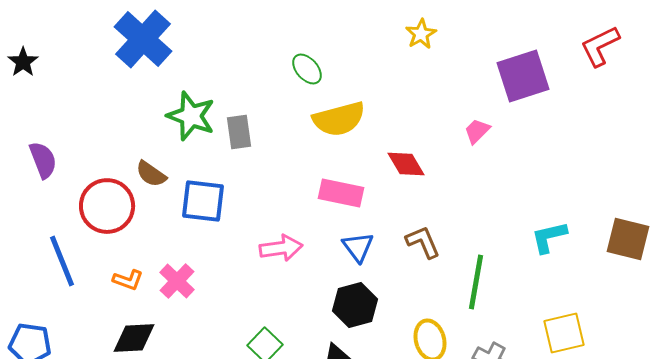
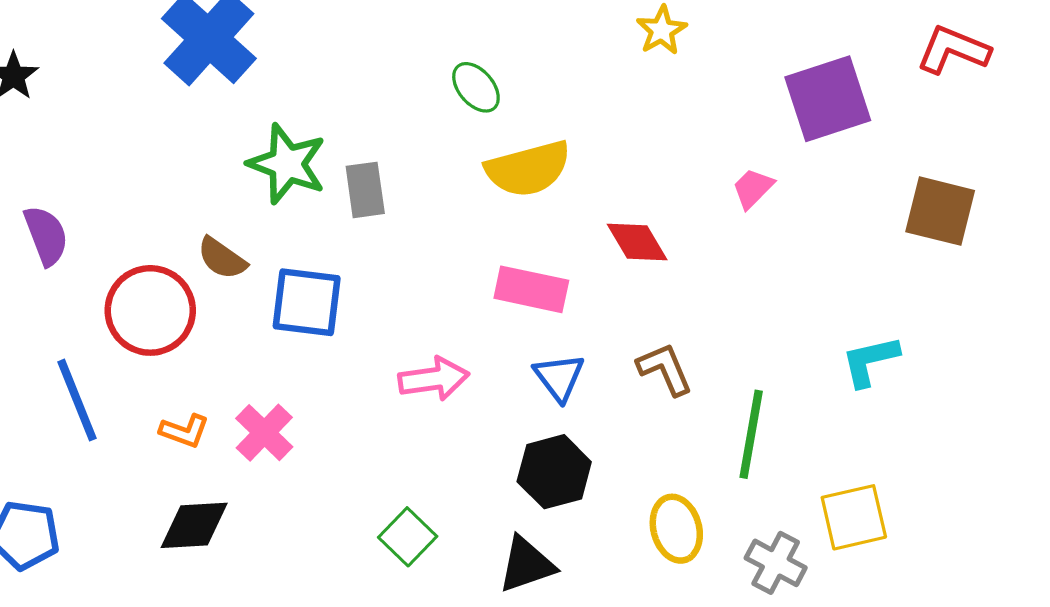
red L-shape: (600, 46) -> (953, 50), turned 48
brown square: (628, 239) -> (940, 211), moved
yellow square: (564, 333) -> (854, 517), moved

